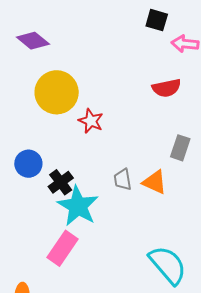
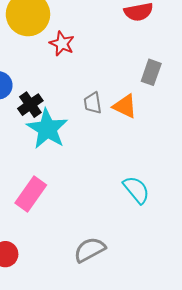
pink rectangle: (62, 248) -> (31, 194), moved
cyan semicircle: (168, 265) -> (136, 190), size x0.7

